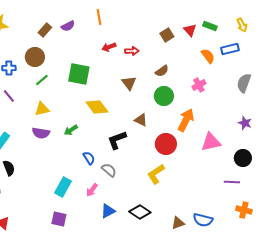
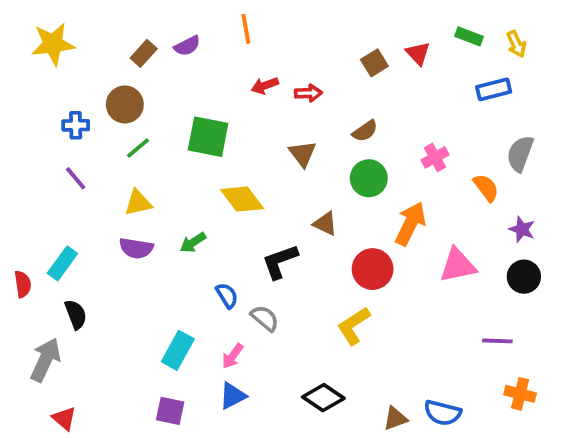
green rectangle: (210, 26) -> (469, 36), moved
orange semicircle: (208, 56) -> (486, 188), moved
black circle: (243, 158) -> (524, 277), moved
blue triangle: (108, 211) -> (233, 396), moved

